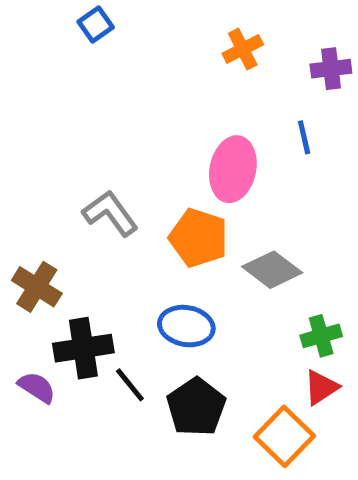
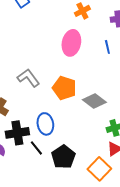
pink ellipse: (233, 169) -> (71, 43), moved
blue ellipse: (186, 326) -> (45, 124), moved, turned 70

